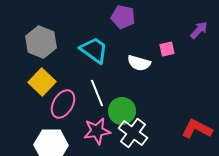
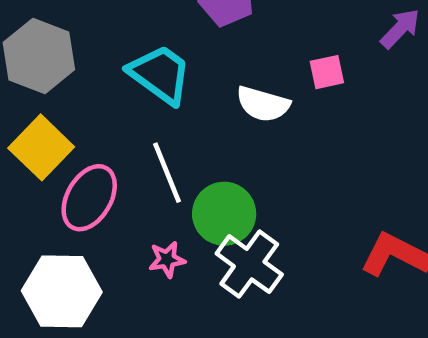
pink star: (97, 131) -> (167, 259), size x0.6

